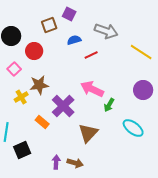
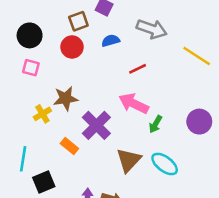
red circle: (34, 51) -> (72, 47), moved
red line: (91, 55) -> (138, 69), moved
pink square: (14, 69) -> (31, 68), moved, turned -32
purple circle: (143, 90) -> (199, 122), moved
cyan ellipse: (133, 128) -> (165, 164), moved

